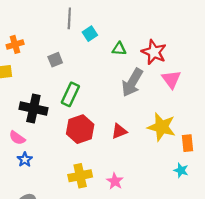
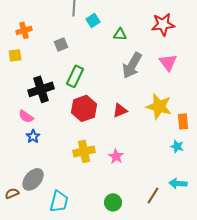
red star: (154, 52) -> (163, 24), moved, turned -30
black cross: (33, 108) -> (41, 89), turned -30

